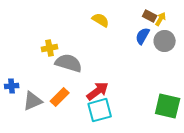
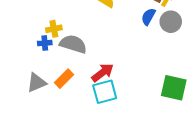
blue cross: (12, 86) -> (45, 43), moved

